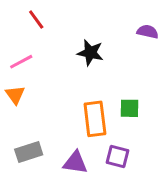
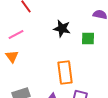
green square: (130, 108) -> (88, 38), moved

